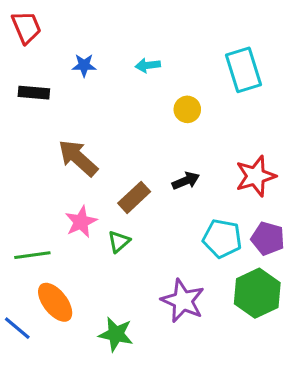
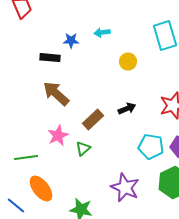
blue star: (84, 65) -> (71, 41), moved
black rectangle: (34, 93) -> (50, 58), moved

